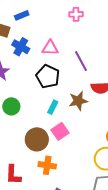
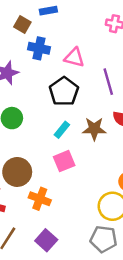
blue cross: (21, 47) -> (39, 48), turned -30
brown circle: (37, 139) -> (17, 172), moved

